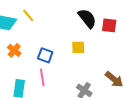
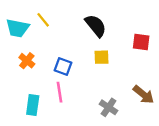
black semicircle: (87, 18) -> (96, 26), moved
red square: (109, 25) -> (141, 42), moved

